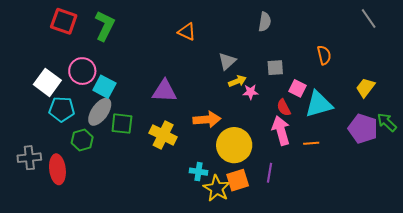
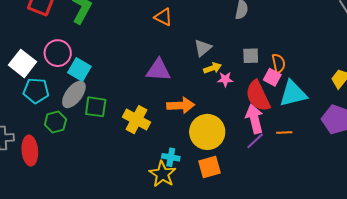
orange semicircle: (324, 55) -> (279, 63), moved
purple triangle: (165, 91) -> (158, 70), moved
red semicircle: (284, 108) -> (258, 96), size x1.8
purple line: (270, 173) -> (255, 141), moved, turned 36
yellow star: (217, 188) -> (162, 174), moved

